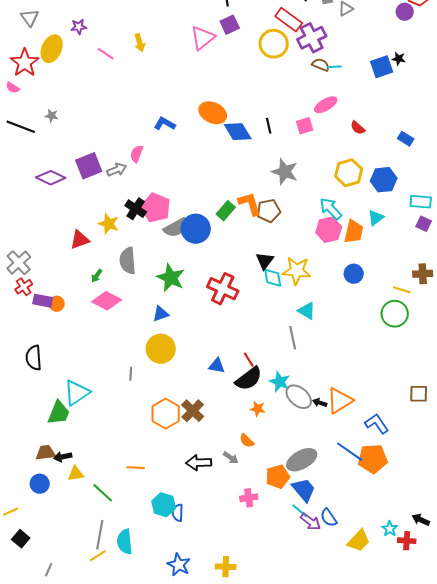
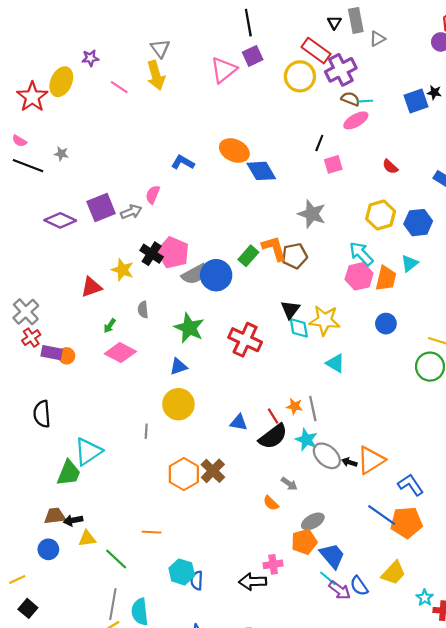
gray triangle: (30, 18) -> (160, 48), moved
yellow arrow: (140, 43) -> (156, 75), size x1.5
pink semicircle: (13, 88) -> (19, 141), moved
pink ellipse: (326, 105) -> (356, 120), moved
black line: (269, 126) -> (319, 143), moved, turned 35
gray semicircle: (128, 261) -> (143, 310), size x0.6
gray line: (293, 338) -> (313, 409), moved
orange star: (258, 409) -> (295, 406), moved
gray arrow: (231, 458) -> (289, 484), moved
gray ellipse: (302, 460) -> (313, 521), moved, size x0.7
black arrow: (199, 463) -> (253, 582), moved
yellow trapezoid: (359, 541) -> (393, 573), moved

